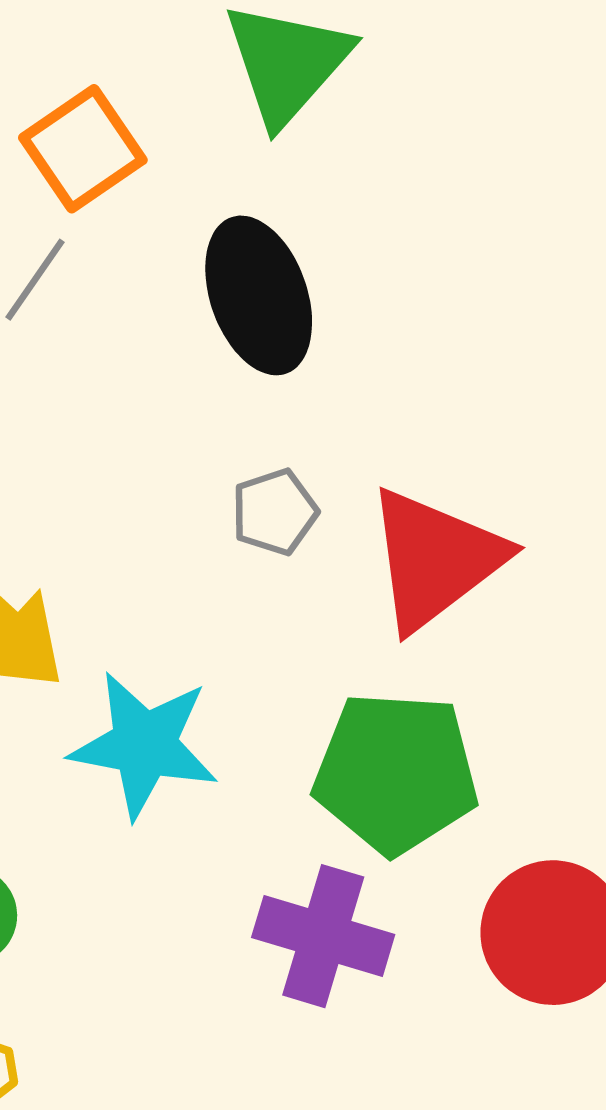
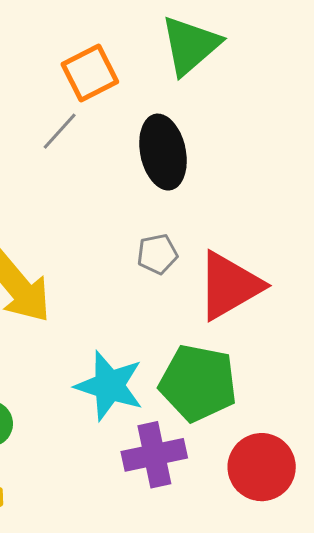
cyan star: (144, 745) -> (109, 386), moved
purple cross: (323, 936) -> (154, 455), turned -36

